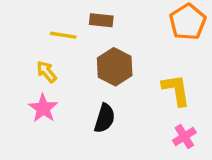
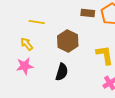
brown rectangle: (101, 20) -> (88, 13), moved
pink star: (43, 108) -> (25, 66), turned 30

